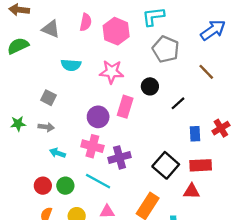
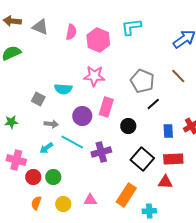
gray triangle: (51, 29) -> (40, 27), moved
gray pentagon: (166, 49) -> (142, 81), moved
cyan semicircle: (71, 65) -> (63, 89), moved
black circle: (150, 86) -> (128, 126), moved
gray arrow: (46, 127) -> (51, 124), moved
pink cross: (92, 146) -> (16, 160), moved
cyan arrow: (57, 153) -> (46, 148), turned -56
cyan line: (98, 181) -> (72, 142), moved

